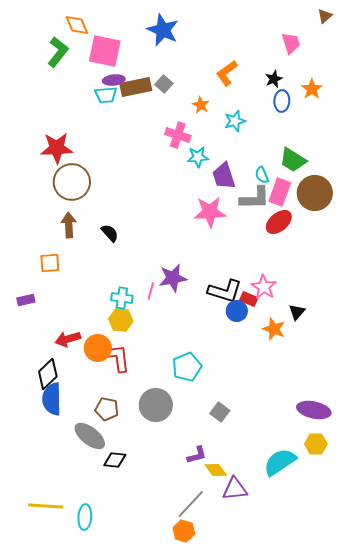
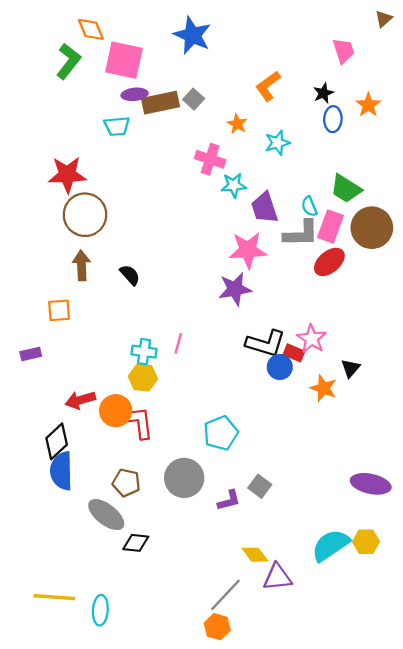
cyan trapezoid: (106, 95) -> (117, 126), moved
purple star: (173, 278) -> (235, 289), moved
yellow hexagon: (316, 444) -> (366, 542), moved
purple L-shape: (197, 455) -> (229, 500), moved

